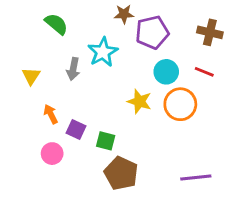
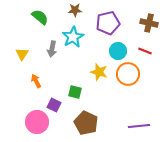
brown star: (124, 14) -> (75, 10), moved
purple square: (76, 130) -> (54, 105), moved
green square: (106, 141) -> (75, 92), moved
pink circle: (52, 154) -> (37, 122), moved, size x1.5

